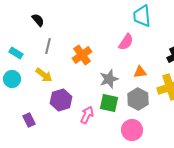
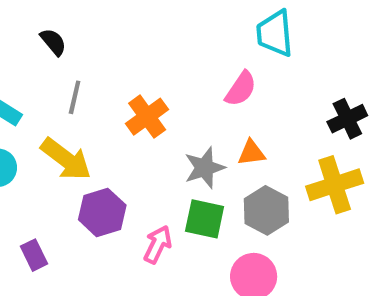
orange triangle: (140, 72) -> (251, 153), moved
yellow arrow: (44, 75) -> (66, 159), size x1.4

